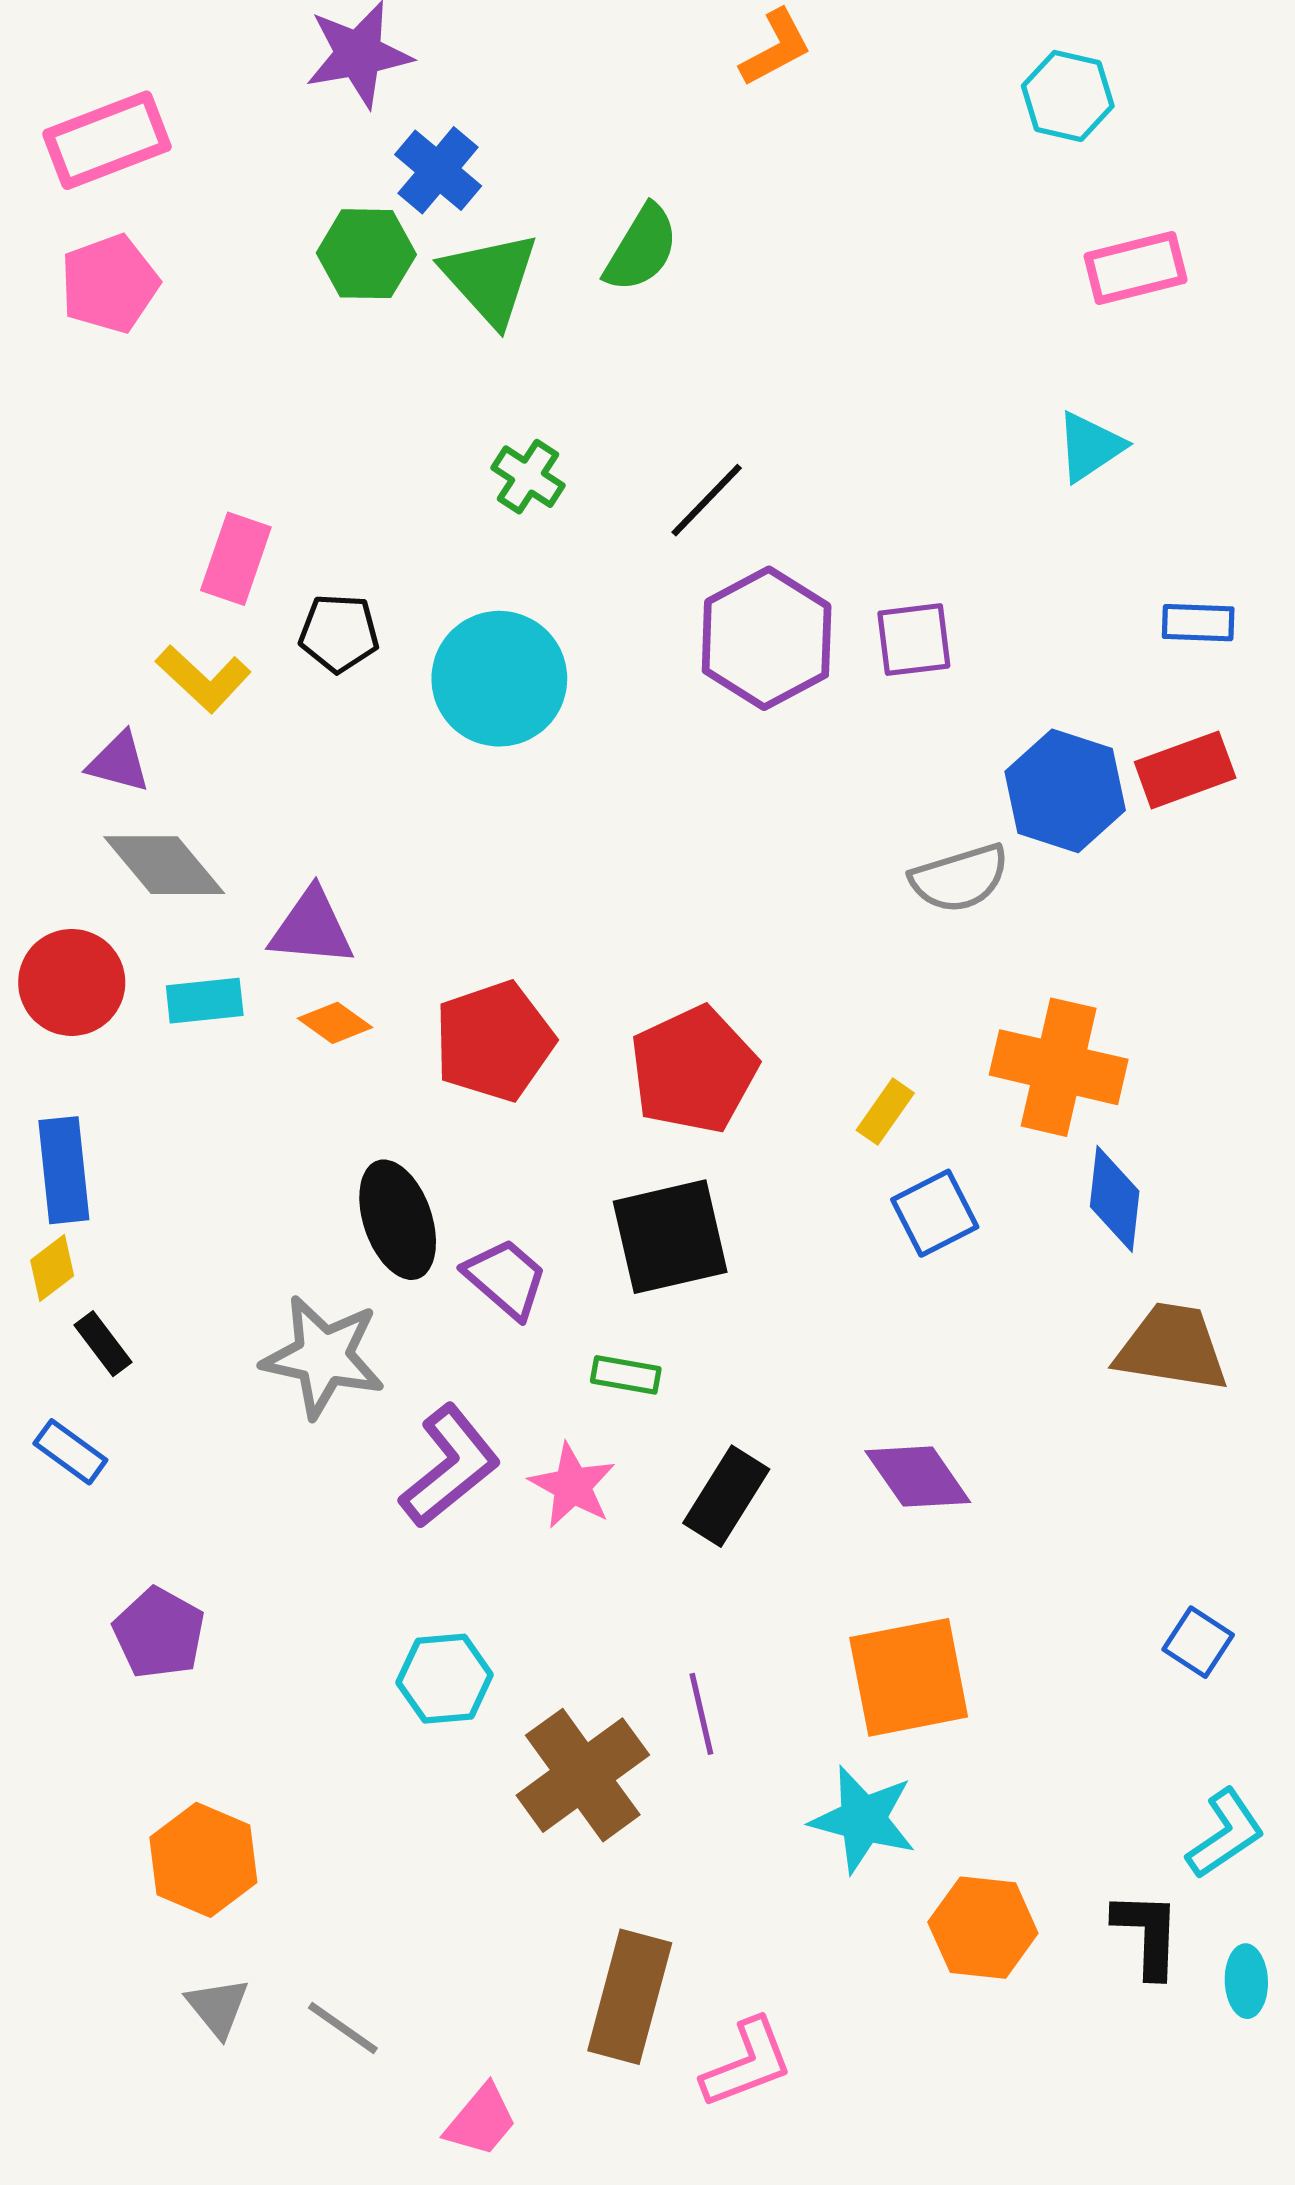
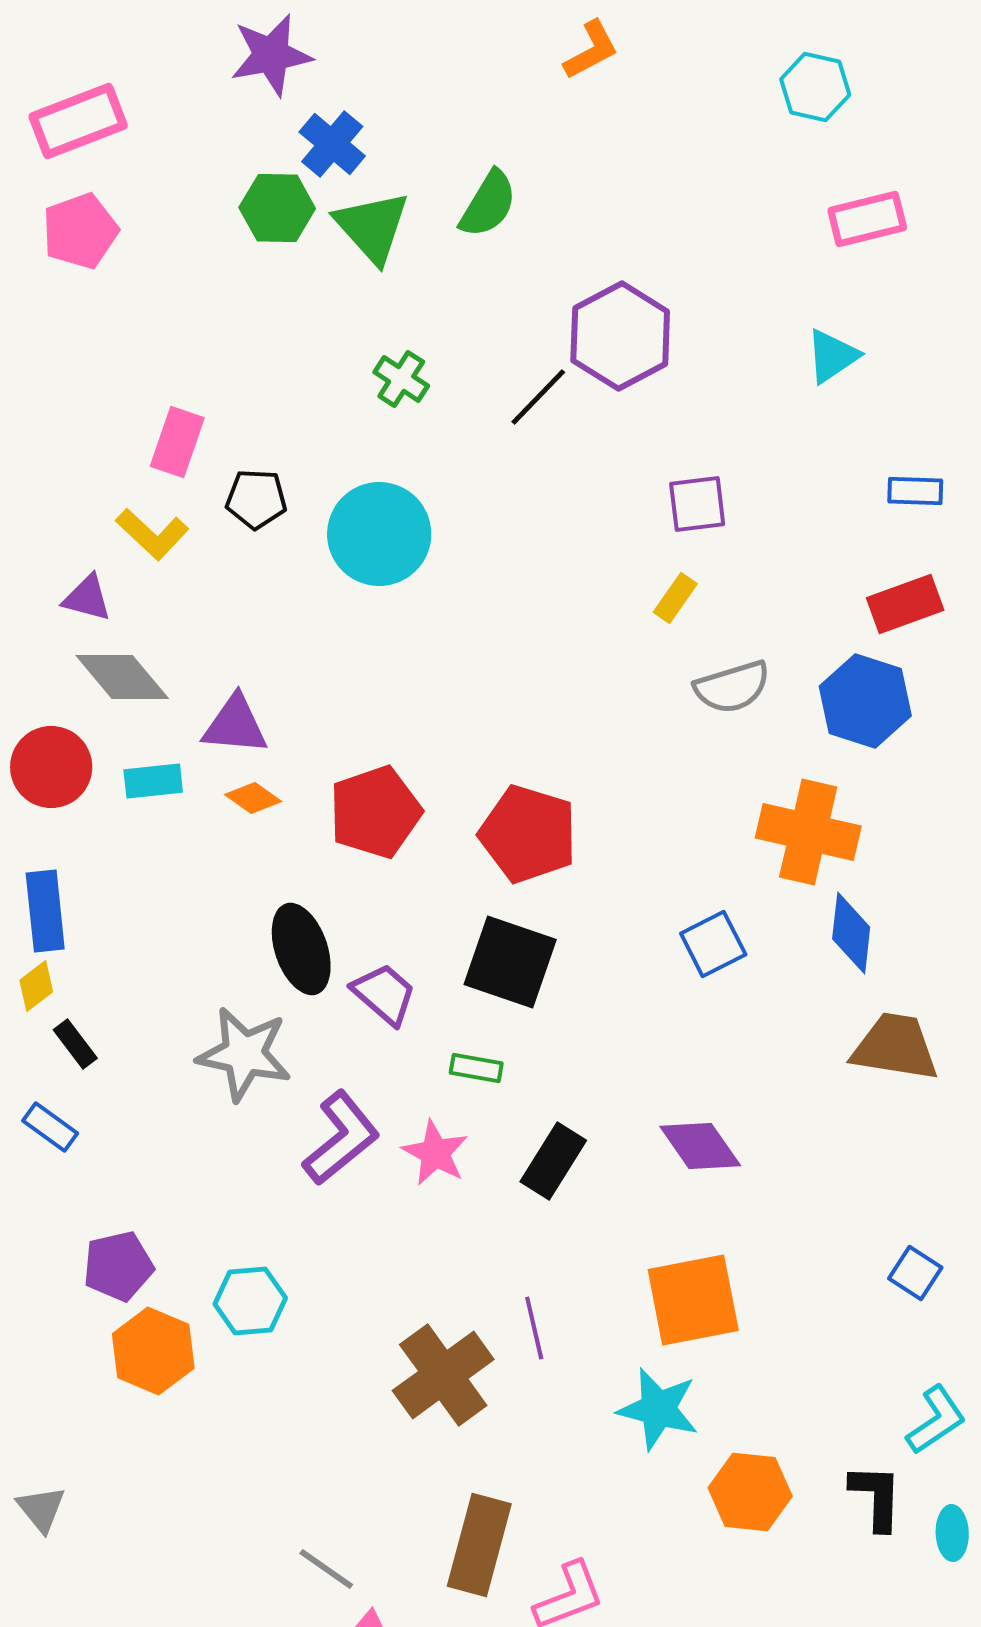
purple hexagon: (767, 638) -> (620, 336), moved
blue hexagon: (1065, 791) -> (865, 701), moved
red pentagon: (694, 1070) -> (528, 834), turned -30
yellow rectangle: (885, 1112) -> (675, 598), moved
black square: (670, 1237) -> (510, 962), turned 32
purple pentagon: (159, 1633) -> (118, 1266), turned 30
cyan hexagon: (445, 1679) -> (250, 1301), moved
orange hexagon: (203, 1860) -> (153, 1351), moved
gray triangle: (218, 2007) -> (41, 1509), moved
gray line: (343, 2028) -> (326, 1569), moved

